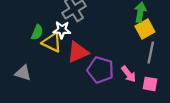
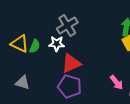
yellow triangle: (52, 42) -> (20, 44), moved
purple pentagon: (100, 70) -> (70, 86), moved

